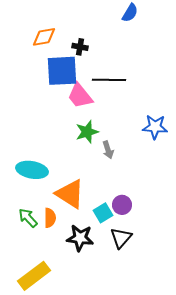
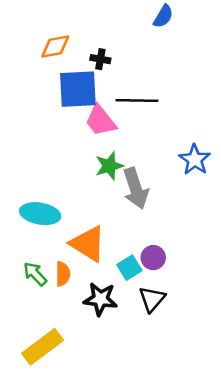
blue star: (155, 127) -> (195, 160), turned 30
gray arrow: (108, 150) -> (136, 188), size x1.8

